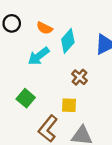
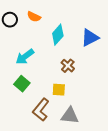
orange semicircle: (44, 28) -> (34, 17), moved
cyan arrow: (39, 56) -> (25, 57), moved

